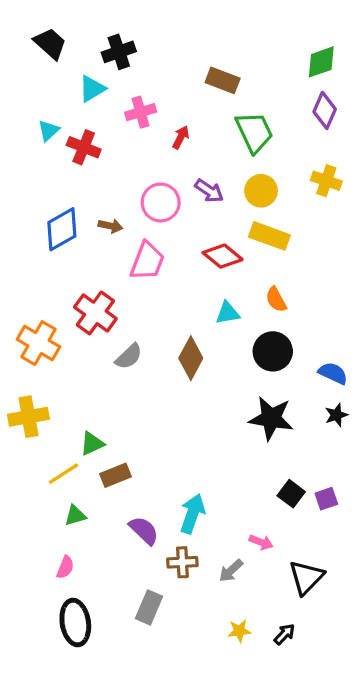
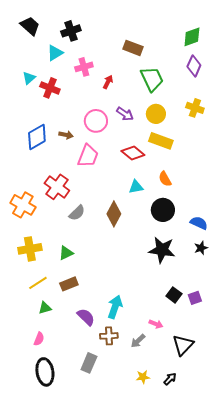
yellow cross: (28, 417) -> (30, 249), moved
green triangle: (92, 443) -> (66, 253), moved

